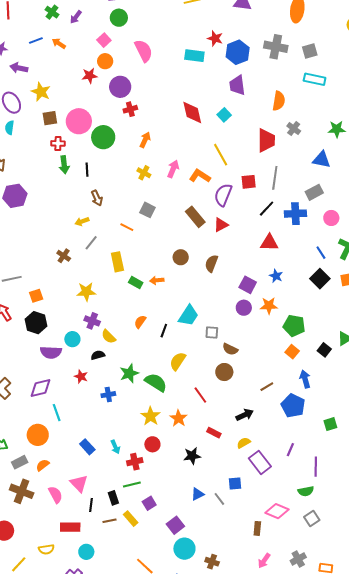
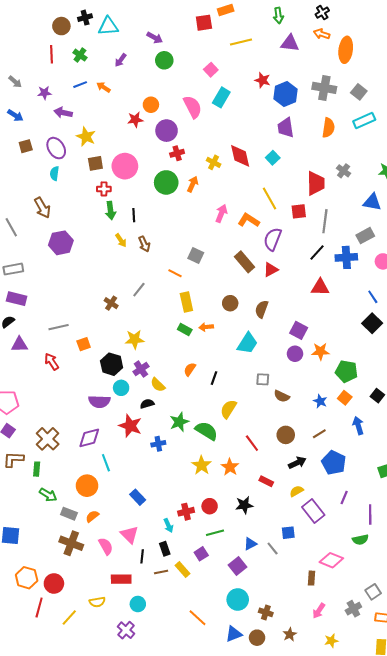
green cross: (52, 12) -> (80, 55), moved
pink square: (104, 40) -> (211, 70), moved
pink semicircle: (144, 51) -> (193, 107), moved
gray square: (310, 51) -> (359, 92), turned -35
cyan rectangle: (194, 56) -> (221, 97), moved, turned -66
cyan rectangle: (315, 79) -> (364, 120), turned -35
orange semicircle: (279, 101) -> (328, 128), moved
green circle: (103, 137) -> (166, 182), moved
yellow cross: (144, 173) -> (214, 162), moved
red square: (249, 182) -> (299, 211), moved
yellow arrow: (82, 221) -> (121, 240), moved, turned -104
yellow rectangle: (117, 262) -> (186, 302), moved
blue star: (276, 276) -> (320, 401), moved
cyan trapezoid: (188, 316) -> (247, 343), moved
purple cross: (92, 321) -> (141, 369), turned 35
black hexagon: (36, 323) -> (112, 364), moved
brown circle: (224, 372) -> (286, 435), moved
red star: (81, 377) -> (130, 426), size x1.6
blue pentagon: (293, 406) -> (334, 463), moved
red circle: (152, 444) -> (210, 506), moved
cyan arrow: (115, 447) -> (168, 525), moved
gray rectangle: (20, 462) -> (69, 514), turned 49
green line: (132, 485) -> (215, 533), moved
gray square: (312, 518) -> (373, 592), moved
purple square: (175, 525) -> (238, 566), moved

